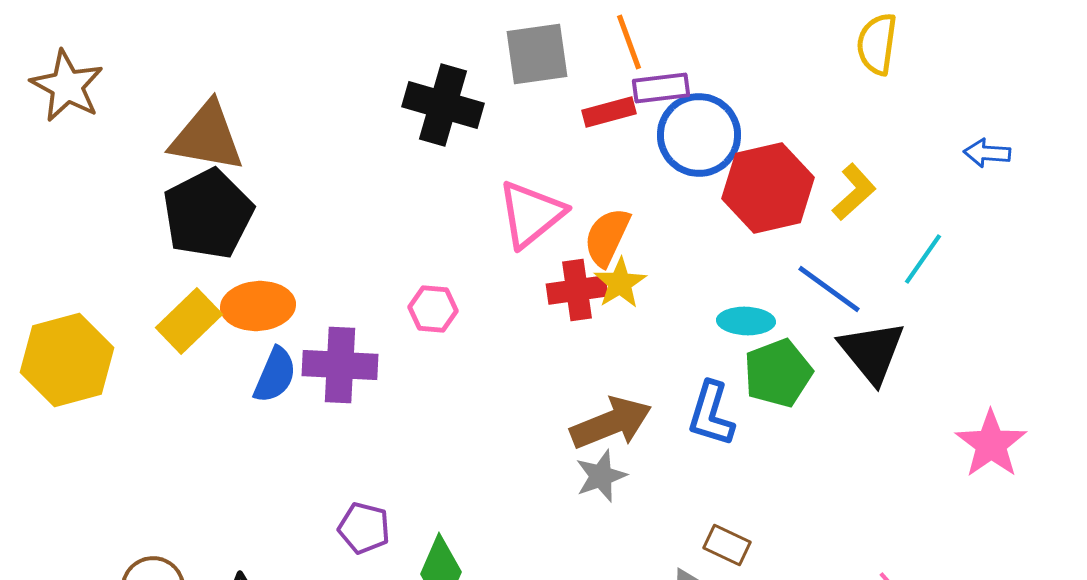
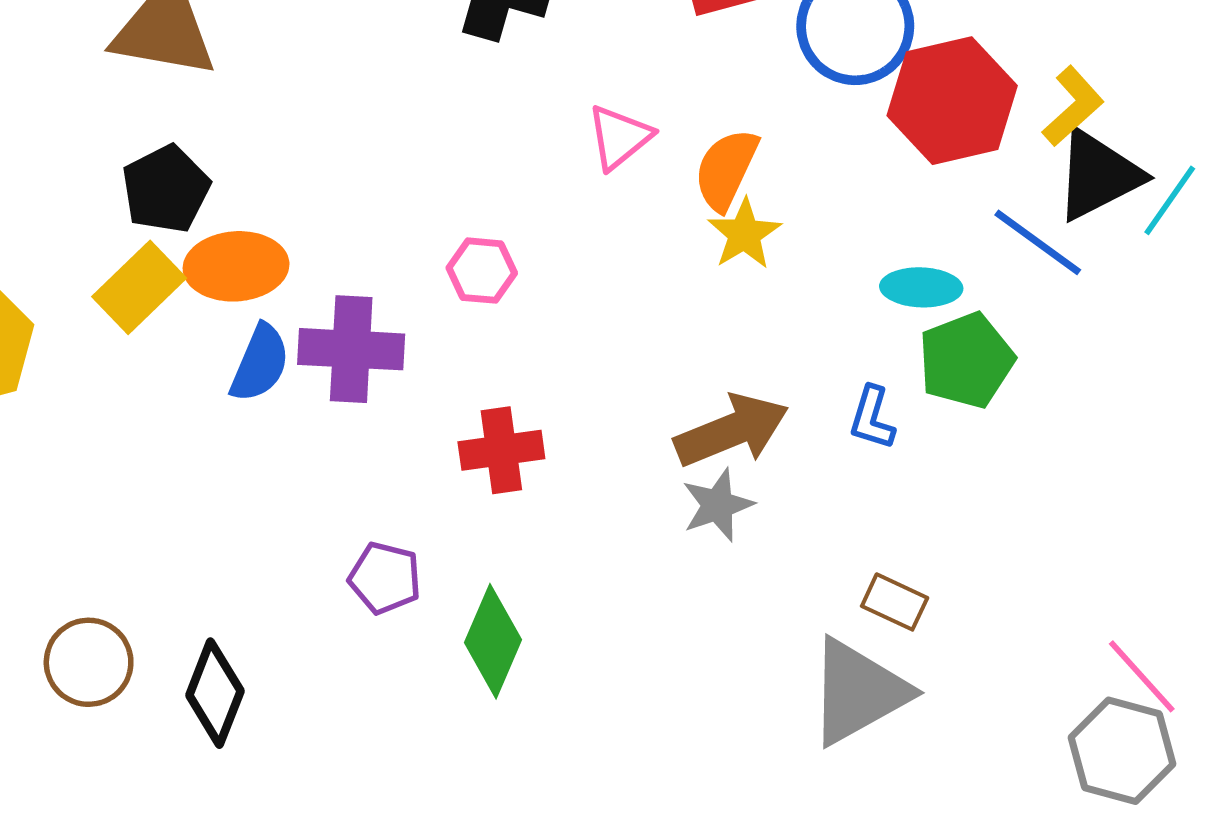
black pentagon: (208, 214) -> (166, 189), moved, size x0.7
pink triangle: (531, 214) -> (619, 137), size x0.7
red cross: (577, 290) -> (501, 450), moved
black triangle: (872, 352) -> (1098, 175), moved, turned 42
blue L-shape: (711, 414) -> (872, 418), size x0.7

